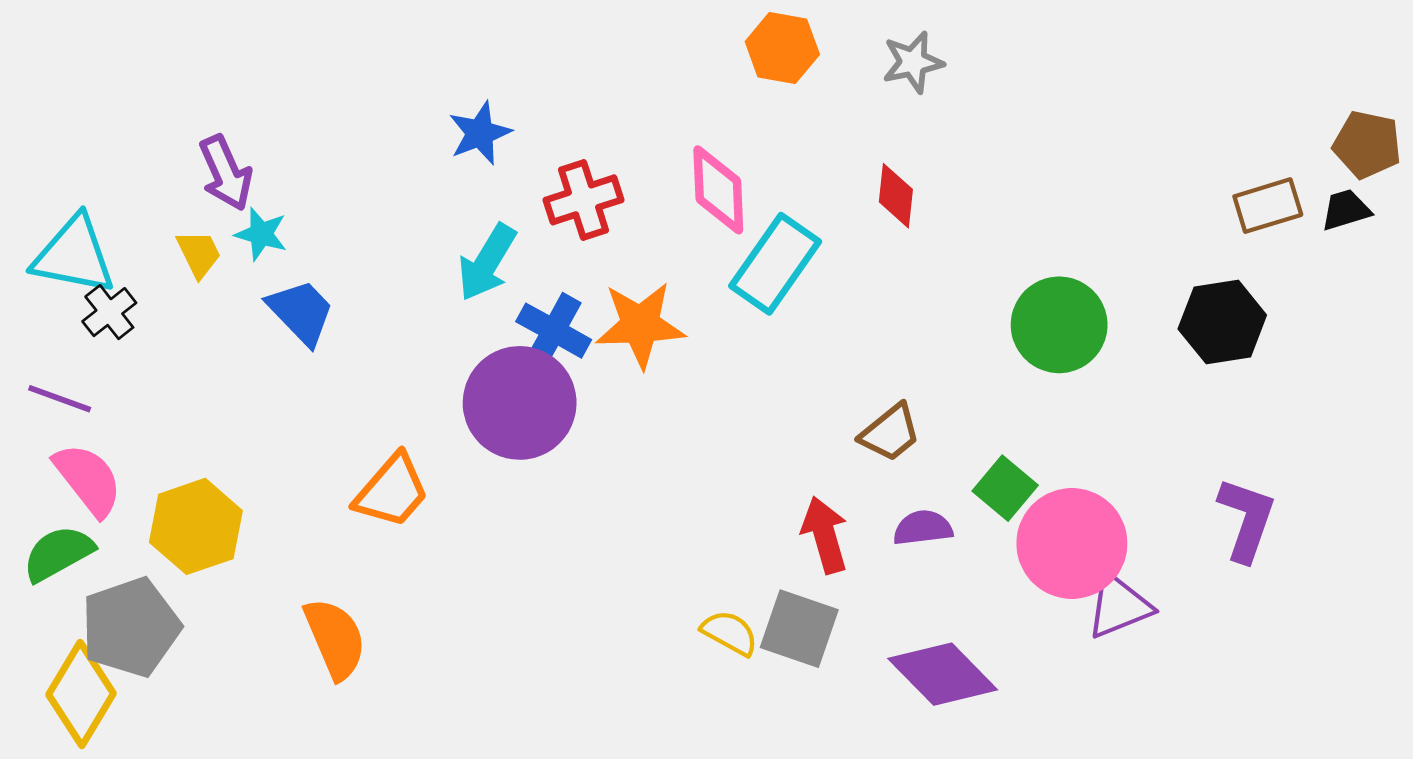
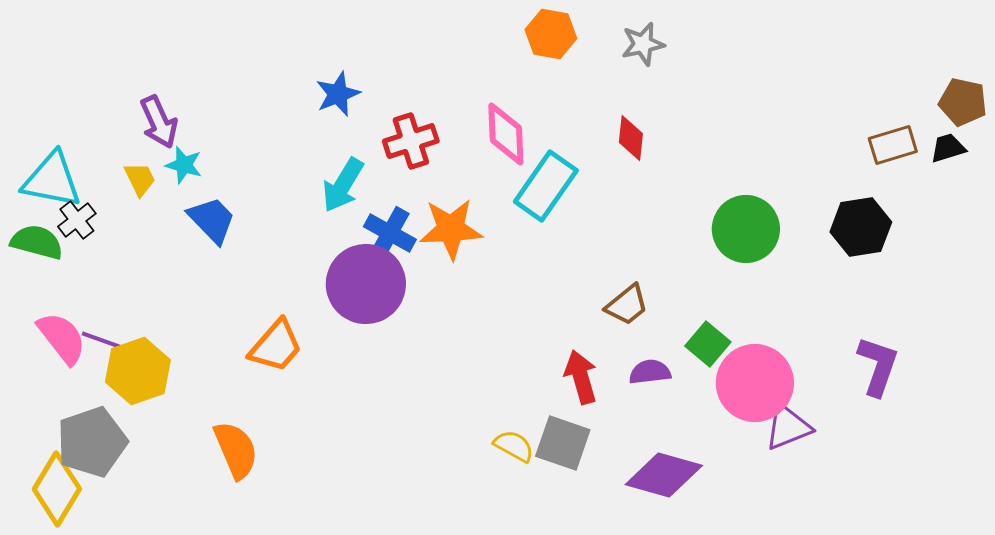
purple line: (60, 399) -> (104, 341), moved
green semicircle: (58, 553) -> (37, 242), moved, turned 44
purple diamond: (943, 674) -> (664, 475), turned -30

